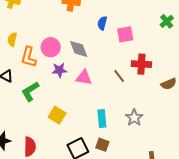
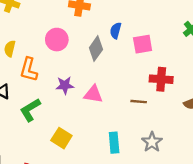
pink circle: (51, 47) -> (57, 40), moved
gray diamond: (79, 49) -> (96, 49), moved, turned 55
brown line: (119, 76) -> (139, 102), moved, turned -48

